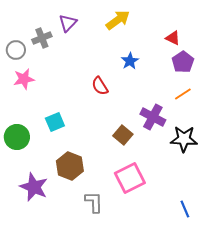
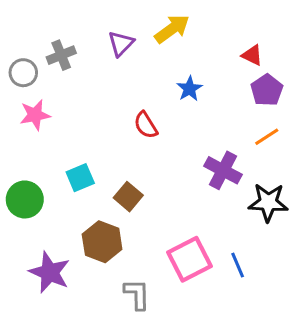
purple triangle: (68, 23) -> (121, 44), moved
brown square: (123, 135) -> (128, 197), moved
blue line: (185, 209) -> (238, 265), moved

